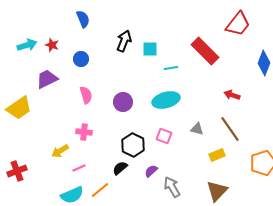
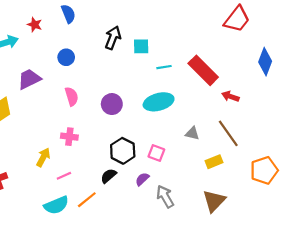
red star: (52, 45) -> (35, 25), moved
red rectangle: (205, 51) -> (203, 70), moved
pink square: (164, 136) -> (156, 153), moved
yellow arrow: (60, 151) -> (43, 157), turned 150

